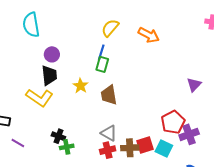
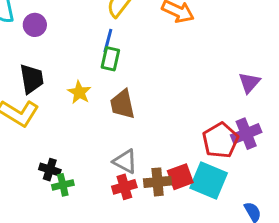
purple circle: (52, 54) -> (35, 25), moved
purple cross: (189, 134) -> (246, 134), moved
cyan square: (164, 149) -> (209, 181), size x1.4

